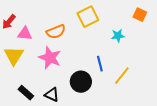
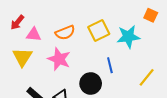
yellow square: (88, 17) -> (99, 31), moved
cyan star: (118, 36) -> (128, 37), size x1.6
yellow line: (122, 76) -> (147, 77), moved

